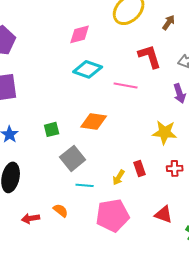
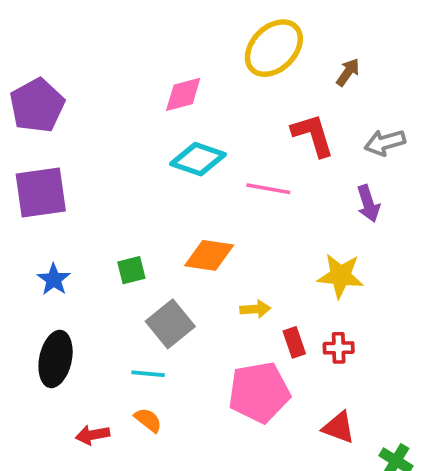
red cross: (175, 168) -> (339, 348), moved
yellow arrow: (119, 177) -> (255, 309), moved, turned -126
cyan line: (85, 185) -> (148, 374), moved
pink pentagon: (113, 215) -> (259, 392), moved

